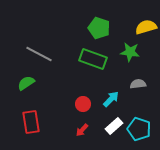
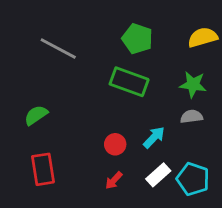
green star: (130, 52) -> (193, 85), moved
gray line: (39, 54) -> (58, 48), moved

